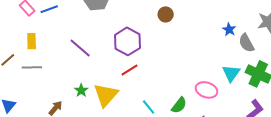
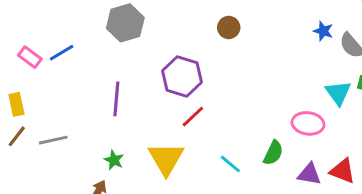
yellow rectangle: (32, 41) -> (16, 104), moved
purple line: (80, 48) -> (116, 99), turned 65
green star: (81, 90) -> (114, 160), moved

